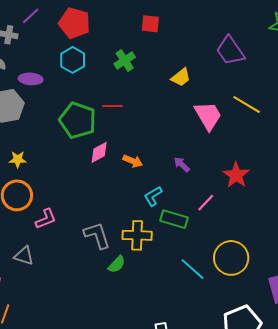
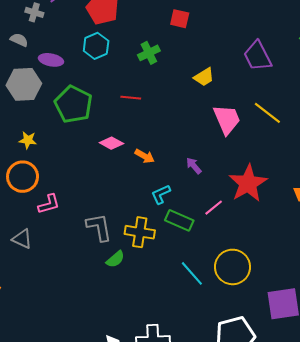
green pentagon: (78, 120) -> (73, 104), moved
pink diamond: (99, 152) -> (111, 143), turned 50
red star: (236, 175) -> (248, 183), size x1.4

